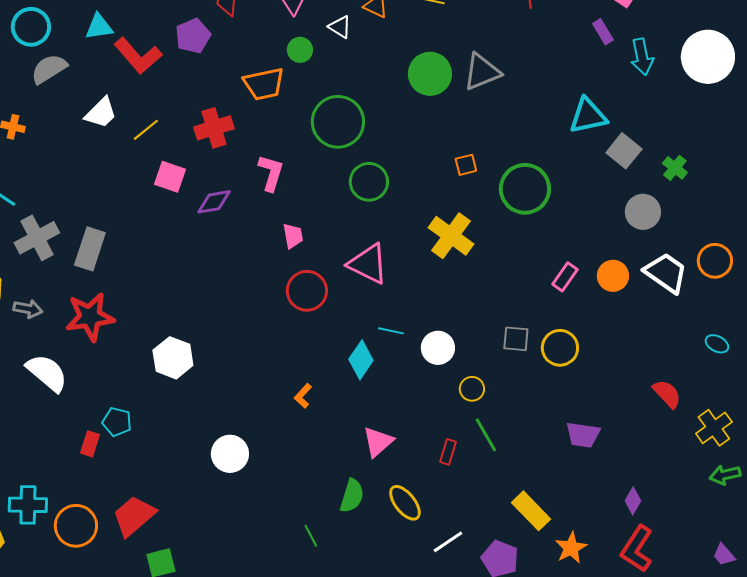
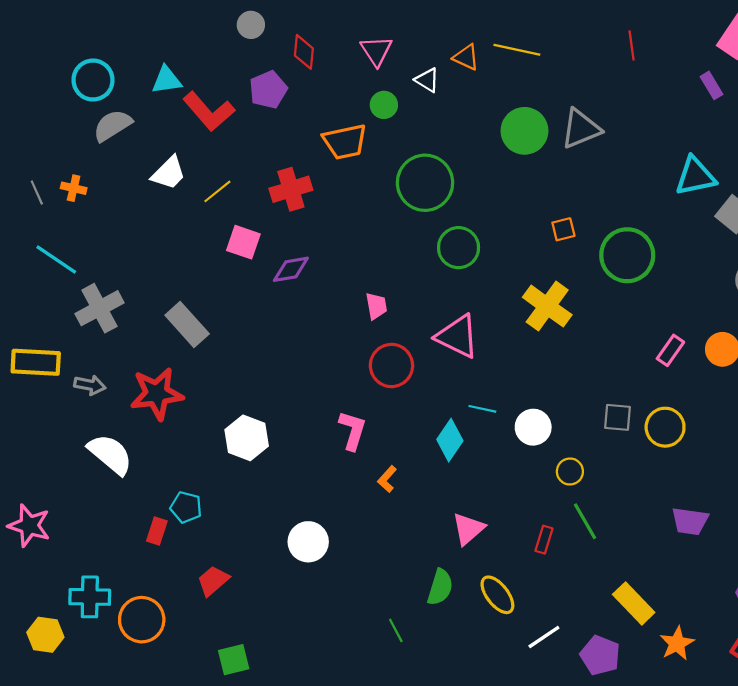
pink L-shape: (271, 173) -> (353, 430), moved
gray rectangle: (90, 249) -> (187, 324), moved, turned -60
red trapezoid: (134, 516) -> (213, 581), moved, size x0.7

